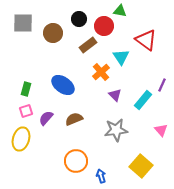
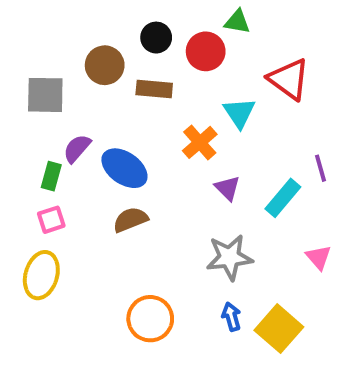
gray square: (23, 23) -> (45, 95), moved
brown rectangle: (88, 45) -> (154, 89), moved, turned 42
purple line: (162, 85) -> (320, 168), turned -40
purple semicircle: (46, 118) -> (77, 148), moved
brown semicircle: (74, 119) -> (130, 220), moved
blue arrow: (101, 176) -> (231, 317), moved

